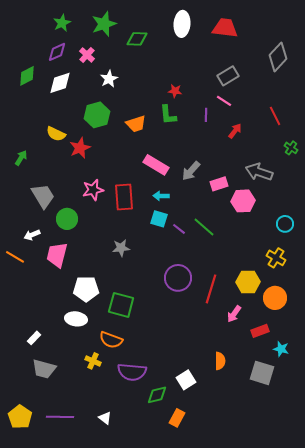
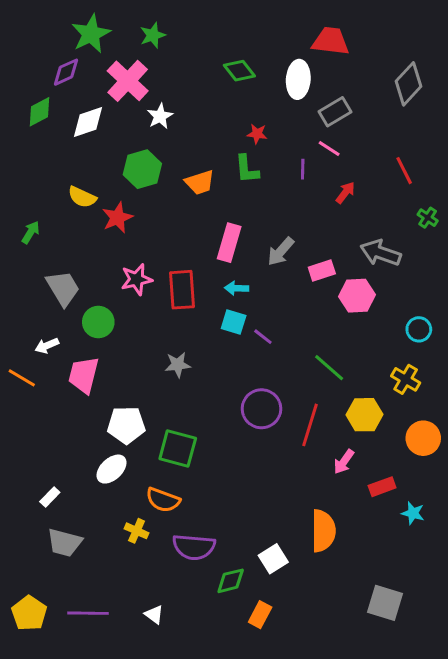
green star: (62, 23) -> (91, 34), size x1.5
green star: (104, 24) -> (153, 35), size x0.7
white ellipse: (182, 24) -> (298, 79), moved
green diamond: (137, 39) -> (239, 71), moved, turned 50
purple diamond: (57, 52) -> (66, 72), moved
pink cross: (87, 55) -> (128, 81), size x1.8
pink rectangle: (156, 165) -> (229, 243), turned 75
green line: (204, 227) -> (329, 368), moved
orange circle: (275, 298) -> (423, 438), moved
white ellipse: (76, 319) -> (112, 469), turned -50
orange semicircle: (220, 361) -> (323, 531), size x1.6
gray square: (262, 373) -> (385, 603), moved

